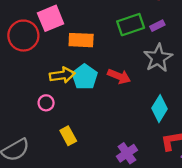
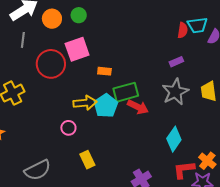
green rectangle: (131, 25) -> (126, 92), moved
orange rectangle: (81, 40) -> (104, 71), size x0.6

